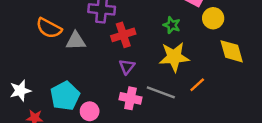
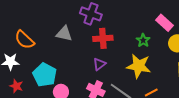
orange semicircle: (49, 28) -> (24, 40), moved
cyan pentagon: (65, 96) -> (45, 75), turned -30

